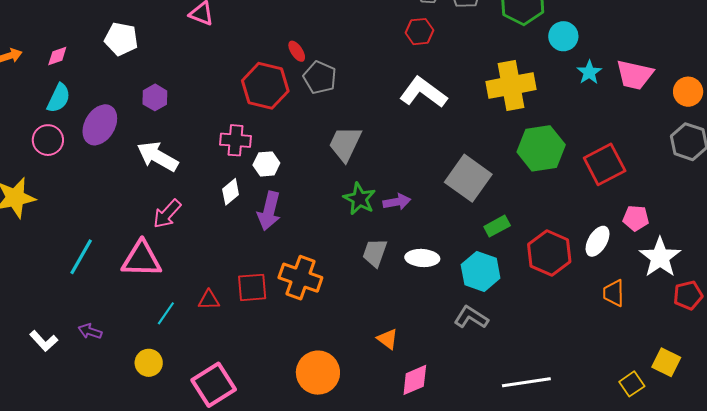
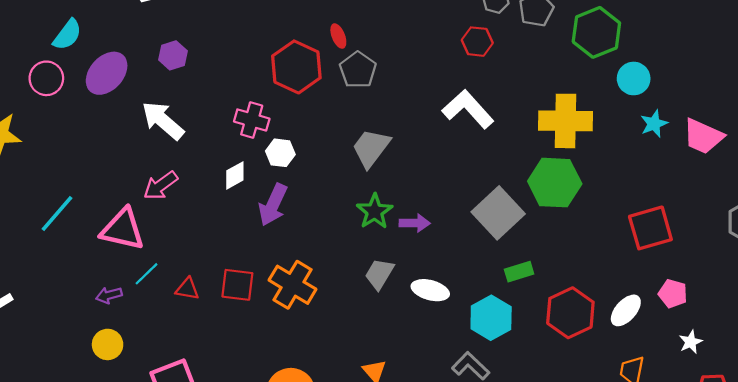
green hexagon: (541, 148) -> (555, 183), moved
white star: (660, 257) -> (691, 342), size x0.5
cyan line: (166, 313) -> (146, 274), moved
purple arrow: (90, 331) -> (109, 295), moved, turned -45

